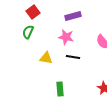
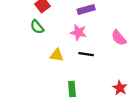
green semicircle: (28, 32) -> (37, 27), turned -64

